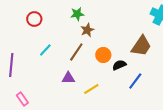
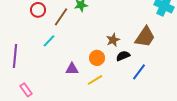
brown star: (87, 30) -> (113, 40), moved
brown line: (76, 52) -> (61, 17), moved
orange circle: (103, 55) -> (97, 58), moved

